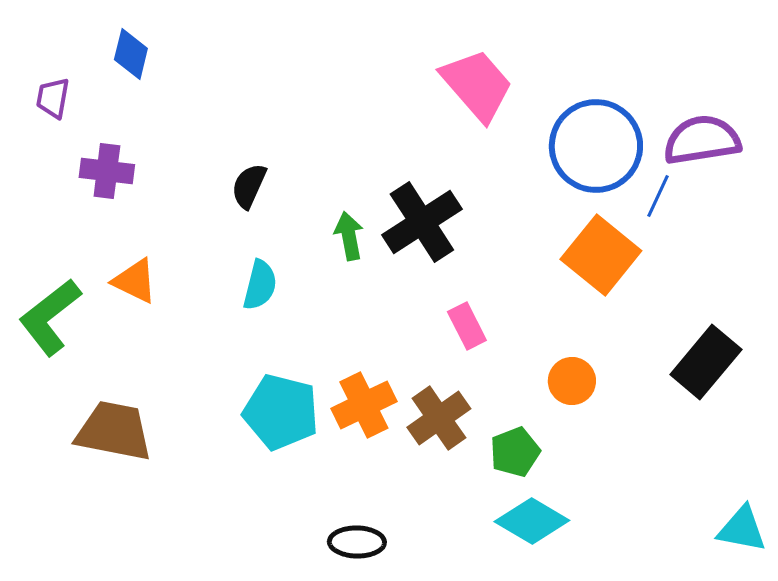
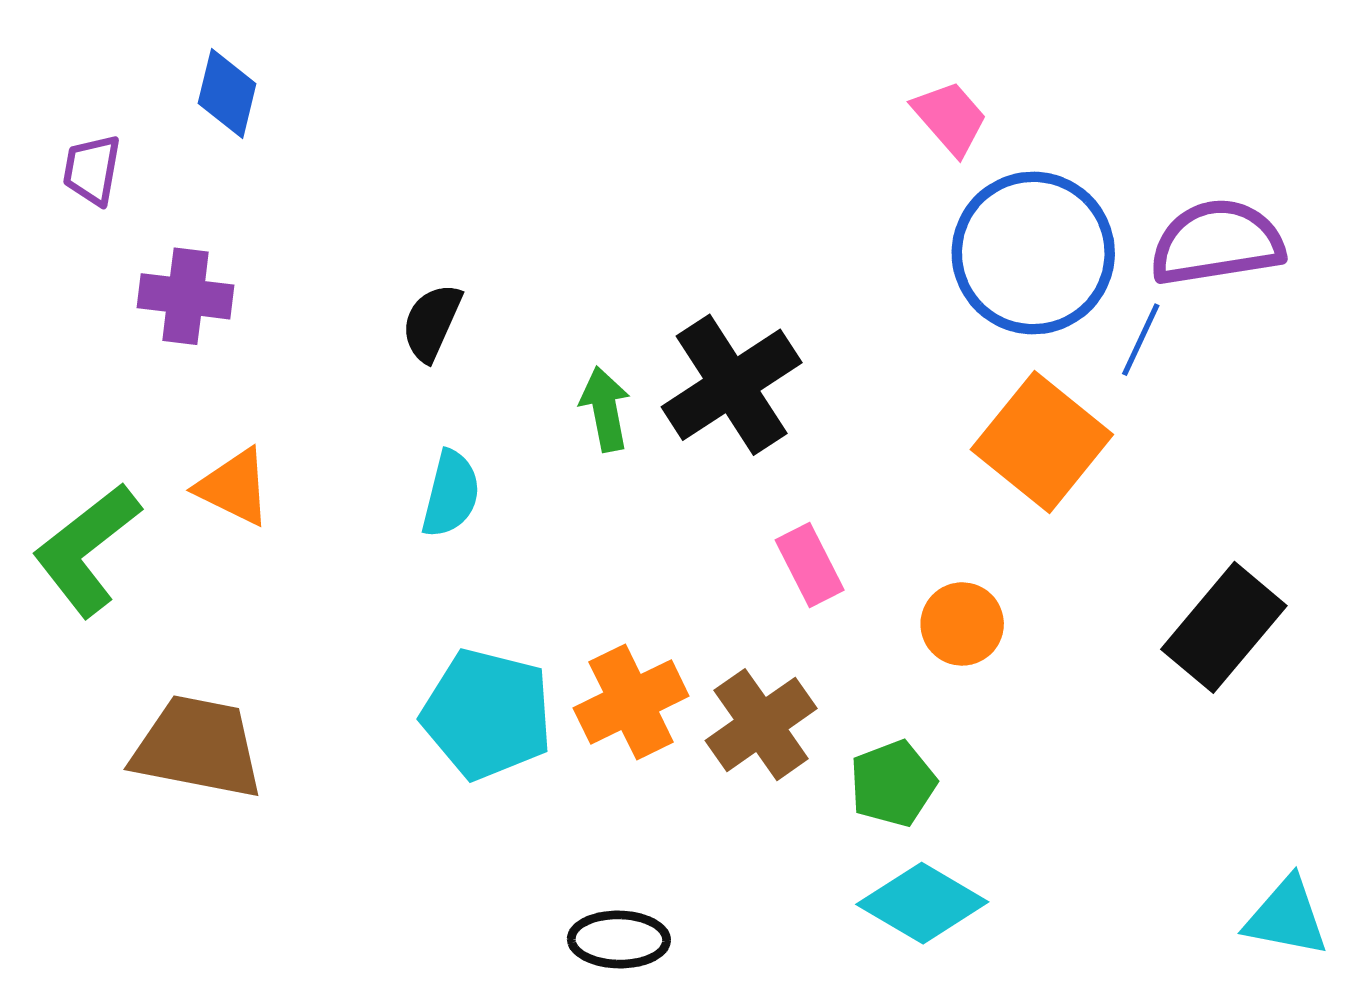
pink trapezoid: (477, 85) -> (950, 118), moved, size x0.6
orange circle: (572, 381) -> (962, 624), moved

